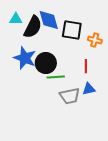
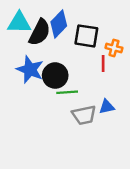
cyan triangle: (16, 19) -> (19, 23), size x1.5
blue diamond: (49, 20) -> (59, 24), turned 60
red line: (86, 66) -> (103, 64), moved

